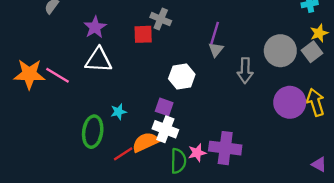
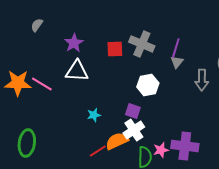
gray cross: (161, 19) -> (142, 44), moved, size x1.4
white cross: (165, 129) -> (134, 130), turned 35
green ellipse: (93, 132) -> (27, 143), moved

